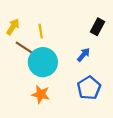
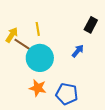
yellow arrow: (13, 27) -> (12, 35), moved
blue pentagon: (89, 88) -> (67, 94), moved, turned -30

